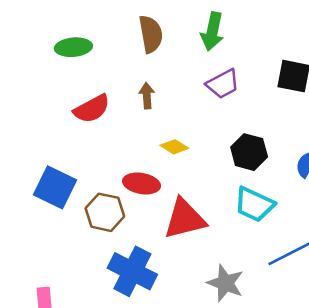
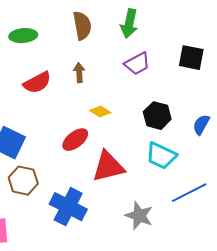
red ellipse: (142, 183) -> (75, 140), turned -48
brown hexagon: (105, 212) -> (23, 181), moved

